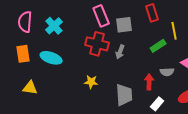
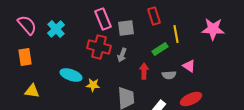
pink semicircle: (25, 22) -> (27, 25), turned 135
cyan ellipse: (51, 58) -> (71, 75), moved
red arrow: (149, 82) -> (144, 71), moved

